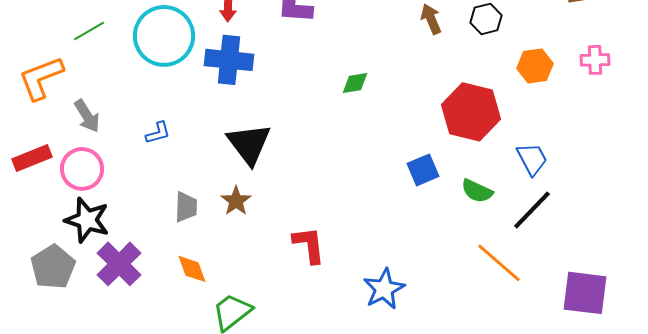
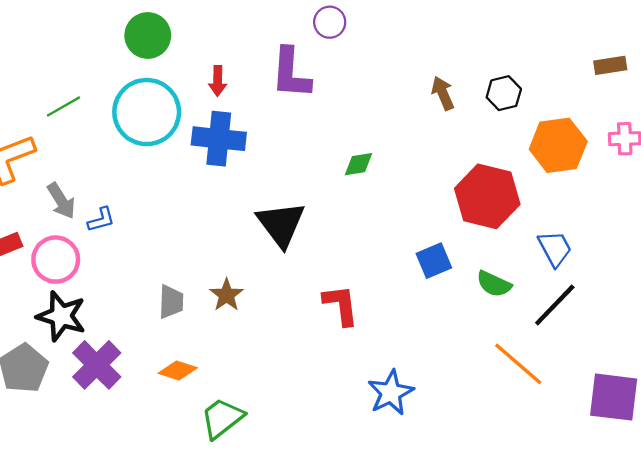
orange hexagon: (535, 66) -> (558, 145), size x1.4
blue L-shape: (158, 133) -> (101, 220), moved
black triangle: (249, 144) -> (281, 224), moved
red L-shape: (309, 245) -> (341, 305), moved
orange diamond: (192, 269) -> (178, 370), turned -52

